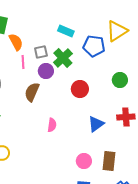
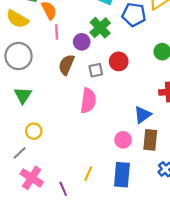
gray square: (41, 52) -> (96, 70), moved
blue triangle: (96, 124) -> (143, 115), moved
pink semicircle: (52, 125) -> (88, 101), size x1.6

